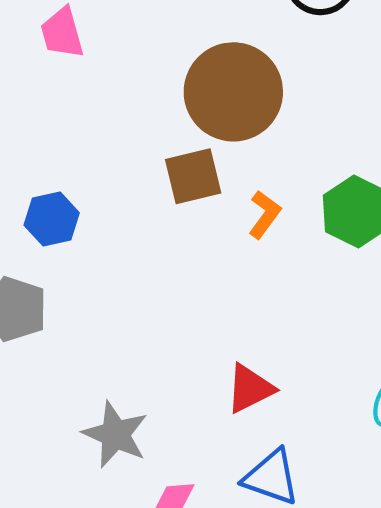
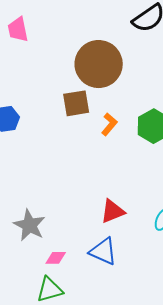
red triangle: (250, 389) -> (113, 211), moved

